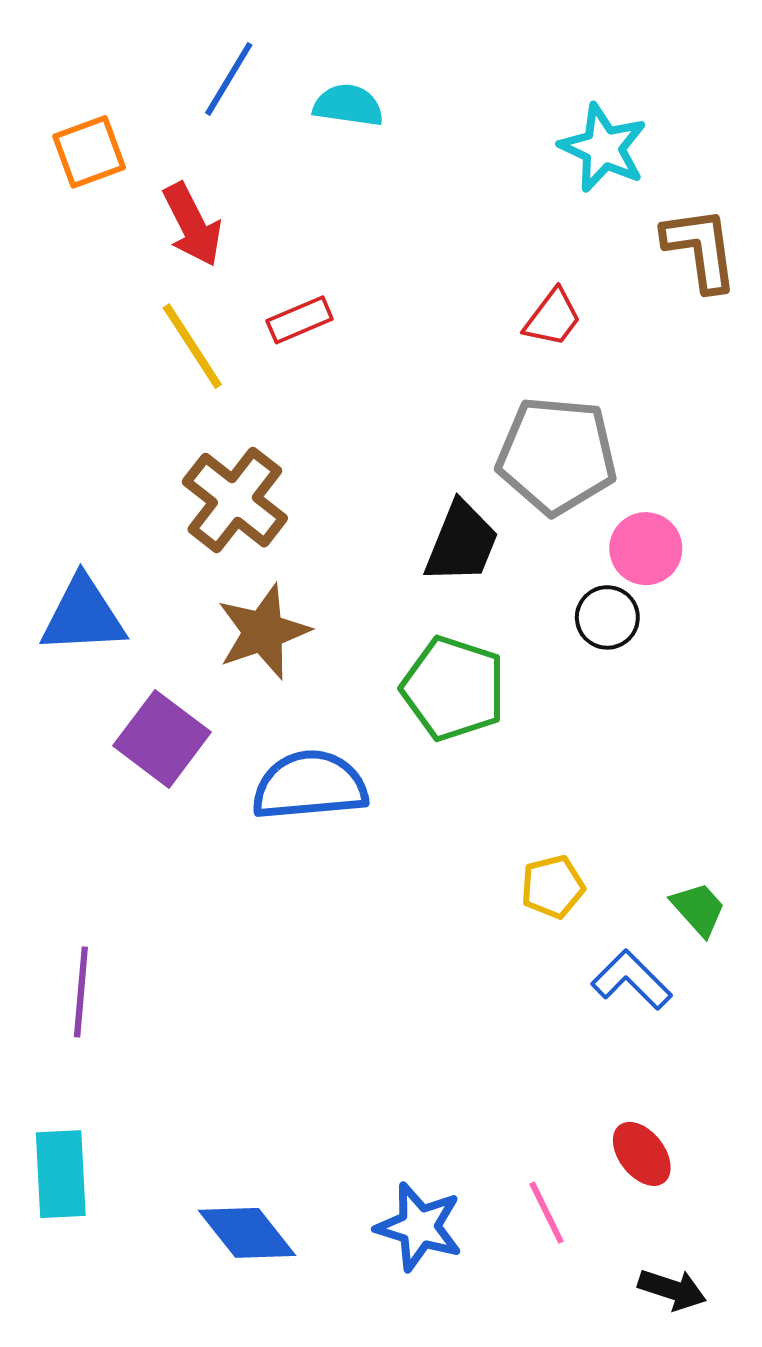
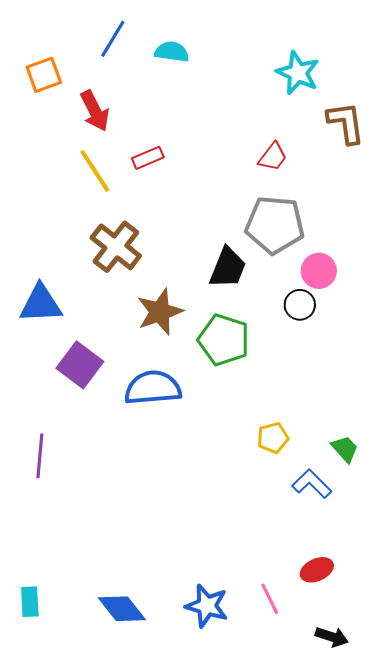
brown star: (263, 632) -> (160, 312), moved
purple line: (81, 992) -> (40, 456), moved
red ellipse: (642, 1154) -> (317, 570), turned -76
cyan rectangle: (61, 1174) -> (30, 602), moved, size x0.7

